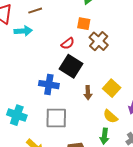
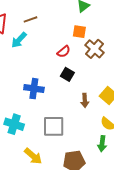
cyan arrow: (23, 31) -> (19, 40), turned 138
black square: (71, 66) -> (67, 74), size x0.6
blue cross: (49, 85) -> (34, 89), moved

